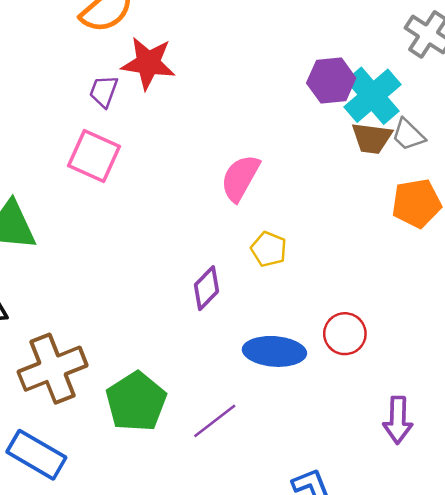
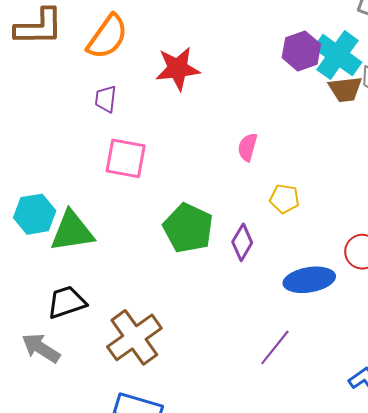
red star: (148, 63) -> (178, 69), moved
purple trapezoid: (104, 91) -> (106, 99), moved
pink semicircle: (240, 178) -> (248, 147), size x0.7
green pentagon: (136, 402) -> (188, 228), moved

